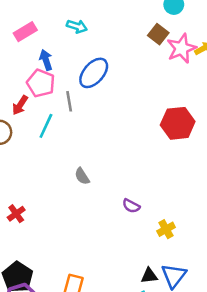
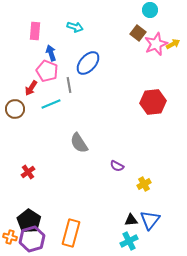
pink rectangle: (25, 32) -> (35, 31), turned -54
cyan line: (46, 126) -> (51, 104), turned 42
gray semicircle: (82, 176) -> (79, 143), size x1.5

